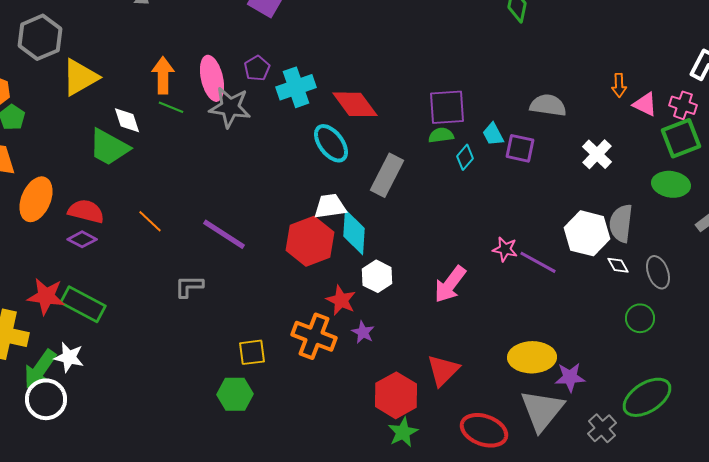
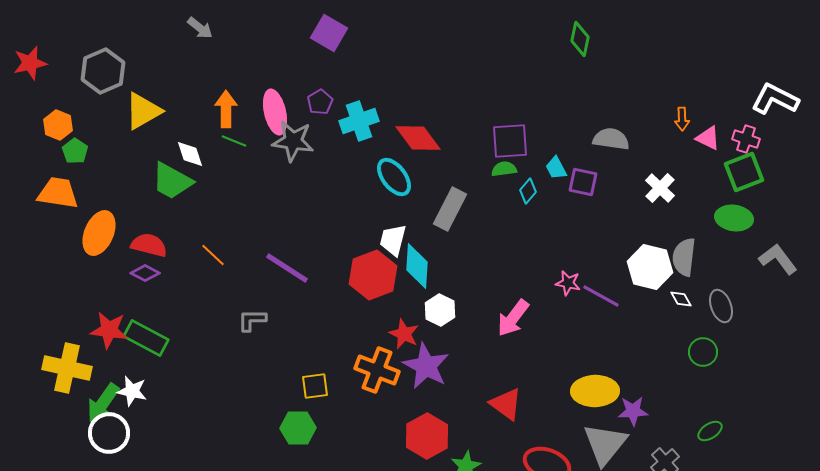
white trapezoid: (330, 206) -> (393, 240), turned -68
purple star: (363, 332) -> (426, 366), size x2.0
red triangle: (443, 370) -> (506, 404), turned -39
red hexagon: (396, 395) -> (427, 436), moved
green ellipse: (647, 397) -> (710, 431), size x0.5

